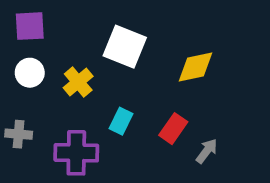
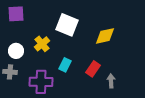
white circle: (30, 73) -> (16, 51), moved
gray arrow: (207, 151) -> (111, 81), turned -40

